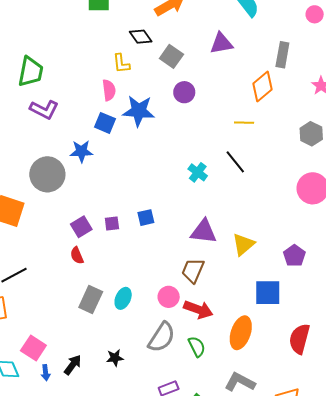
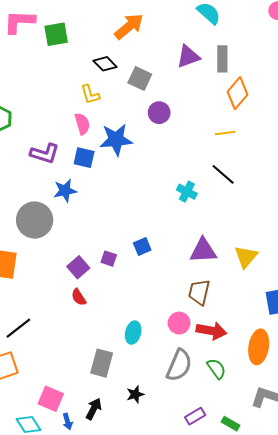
gray rectangle: (282, 55) -> (222, 59), moved
purple L-shape: (44, 110) -> (45, 153), moved
purple square: (112, 223) -> (109, 259), turned 35
gray rectangle: (91, 299) -> (102, 363), moved

